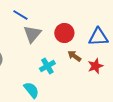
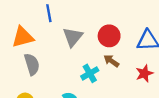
blue line: (20, 15) -> (49, 13), moved, turned 49
brown arrow: (74, 56) -> (111, 61), moved

